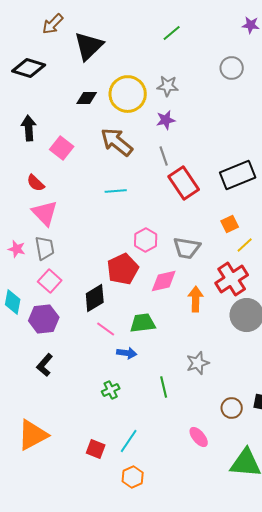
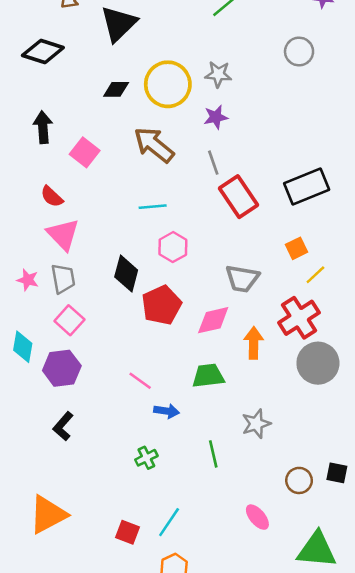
pink hexagon: (146, 240) -> (173, 247), moved
black diamond: (95, 298) -> (126, 274), moved, turned -44
green trapezoid: (143, 323) -> (208, 376), moved

